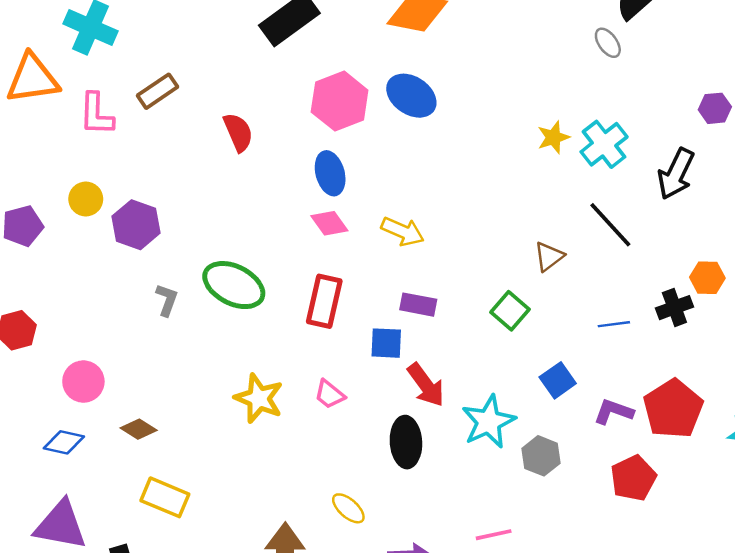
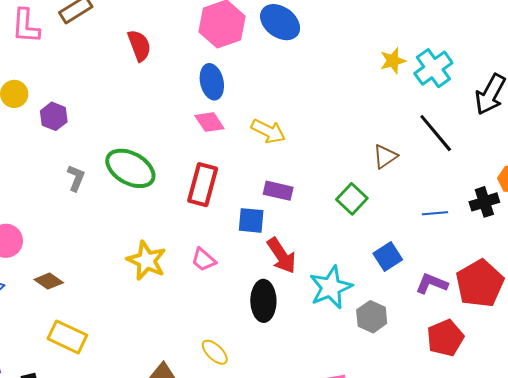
purple hexagon: (136, 225) -> (54, 116), size x0.7

